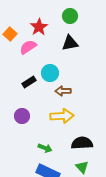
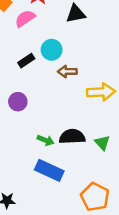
yellow arrow: (62, 116) -> (101, 92), moved
black semicircle: (82, 143) -> (72, 137), moved
green triangle: (82, 167) -> (102, 143), moved

